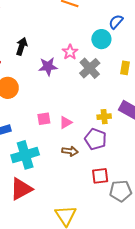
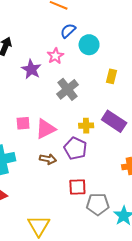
blue semicircle: (116, 22) -> (68, 31), moved
purple star: (48, 67) -> (31, 69), turned 30
gray cross: (90, 68) -> (67, 89), moved
pink triangle: (66, 122) -> (46, 129), size x1.5

